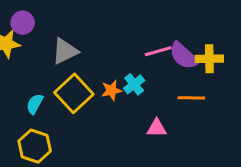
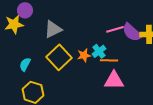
orange line: (191, 98) -> (109, 60), moved
cyan semicircle: (35, 104) -> (25, 64), moved
pink triangle: (157, 128) -> (114, 80), size x1.5

